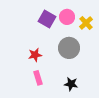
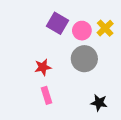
pink circle: (67, 17) -> (82, 31), moved
black star: (71, 84) -> (99, 103), moved

